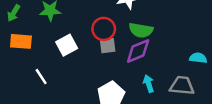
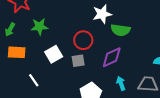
green semicircle: (141, 30) -> (121, 30), moved
gray square: (108, 46) -> (78, 61), moved

